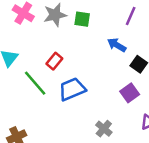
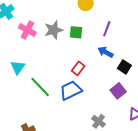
purple line: (131, 16) -> (107, 29), moved
red rectangle: (54, 61) -> (78, 68), moved

